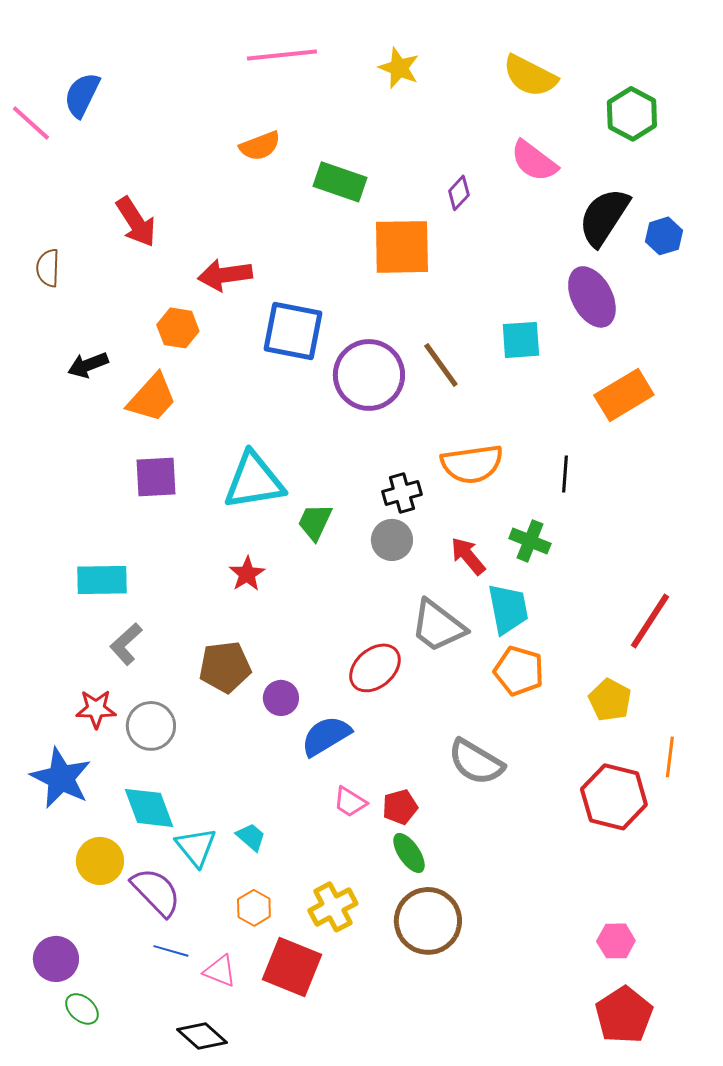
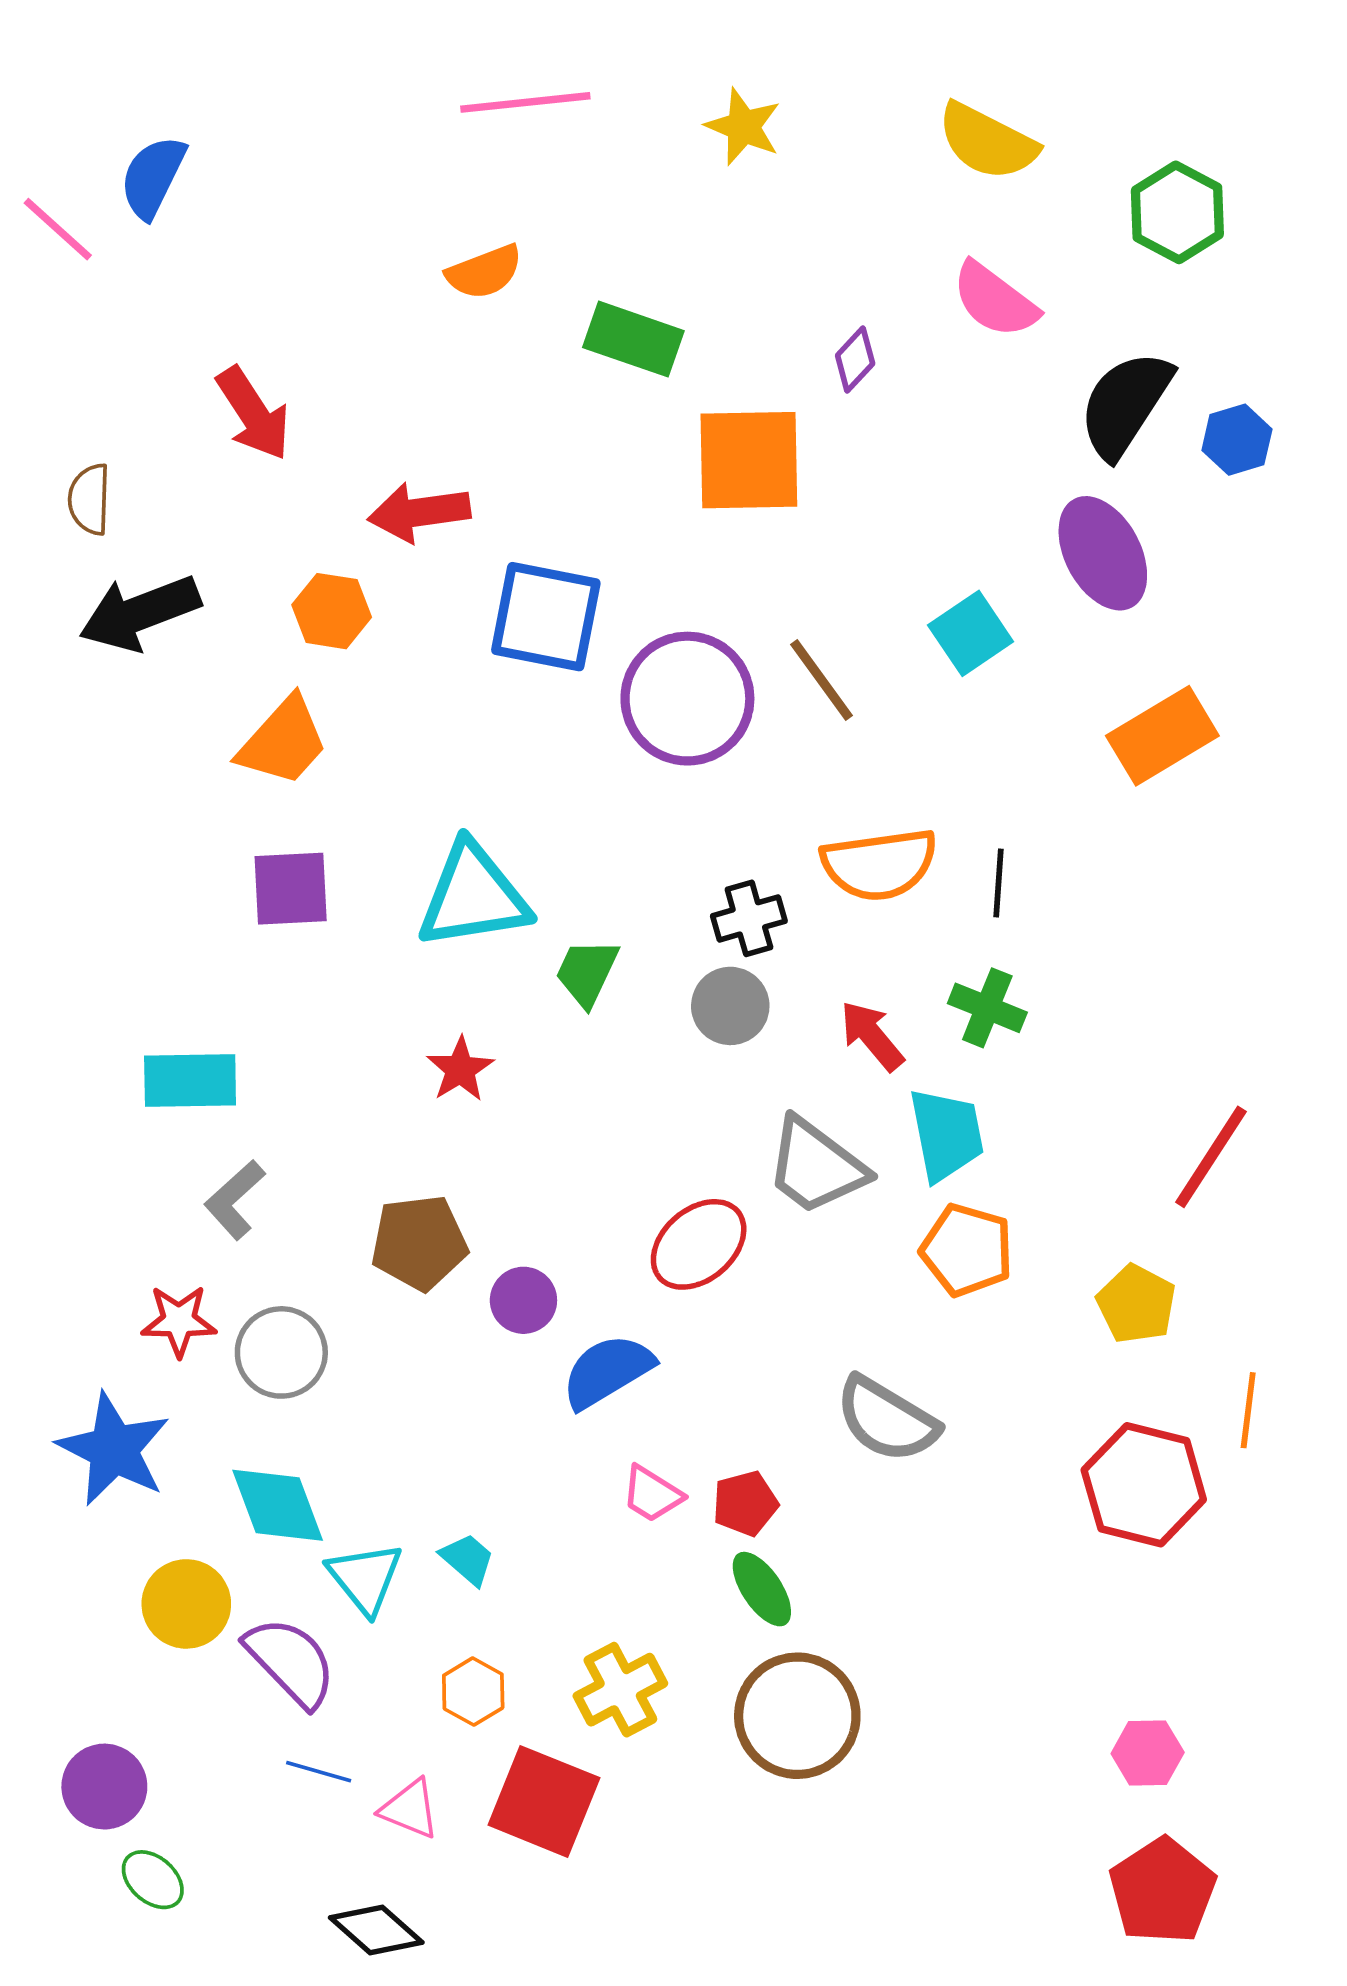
cyan square: (521, 340) -> (971, 633), turned -30
black arrow: (88, 365) -> (140, 613), moved, size x1.6
black line: (565, 474) -> (999, 883), moved

